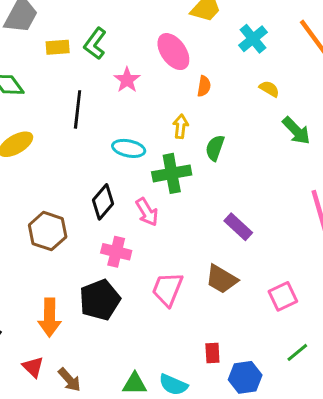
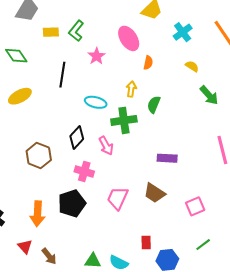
purple rectangle: (238, 227) -> (167, 158), turned -42

